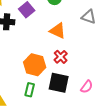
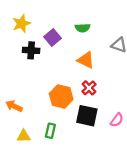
green rectangle: (30, 90) -> (50, 131), moved

